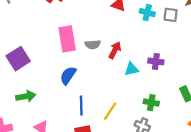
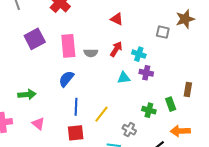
cyan cross: (147, 13) -> (139, 54), moved
red arrow: (115, 50) -> (116, 49), moved
purple square: (18, 59) -> (35, 39), moved
green cross: (151, 103) -> (149, 110), moved

